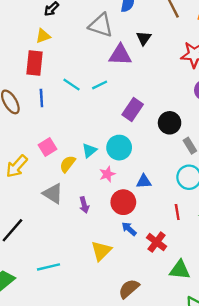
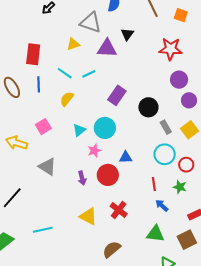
yellow triangle: (43, 36) -> (73, 44), moved
yellow semicircle: (68, 164) -> (67, 99), moved
yellow arrow: (17, 166) -> (17, 143), turned 65
purple arrow: (84, 205) -> (82, 178), moved
blue arrow: (129, 229) -> (162, 205), moved
red cross: (157, 242) -> (119, 210), moved
yellow triangle: (101, 251) -> (88, 216), turned -48

